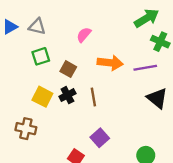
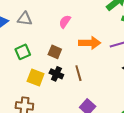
green square: (41, 56) -> (23, 52), moved
black cross: (67, 95) -> (56, 74), turned -32

